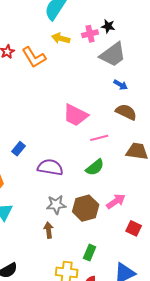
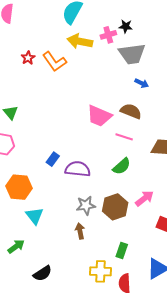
yellow arrow: (61, 38) -> (80, 41), size x1.4
gray trapezoid: (113, 55) -> (132, 54), turned 32
brown semicircle: (126, 112) -> (131, 111), moved
pink line: (99, 138) -> (124, 137), turned 36
blue rectangle: (18, 149) -> (53, 159), moved

